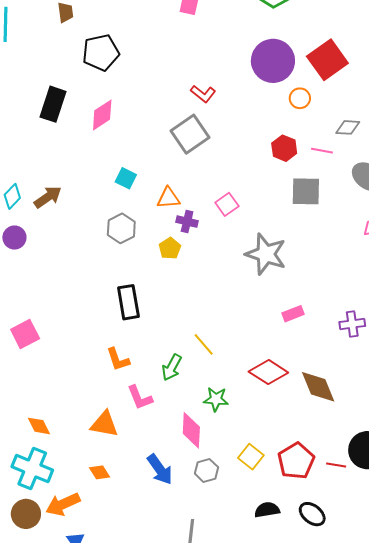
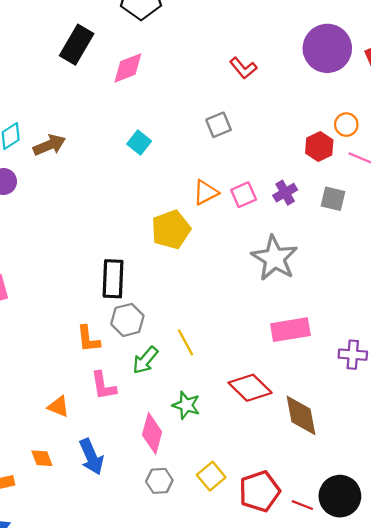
orange circle: (300, 98) -> (346, 125), moved
gray square: (190, 134) -> (219, 125), moved, size x0.6
gray square: (306, 191) -> (333, 199), size x0.7
orange triangle: (168, 198) -> (206, 192), moved, turned -35
purple cross: (187, 222) -> (285, 193), moved, turned 35
gray hexagon: (121, 228) -> (127, 320), moved
yellow pentagon: (170, 248) -> (171, 230), size x1.6
pink rectangle: (293, 314) -> (290, 330), size x1.6
orange triangle: (104, 424) -> (58, 407), size x0.7
blue arrow: (160, 469) -> (91, 457), moved

